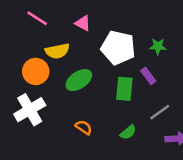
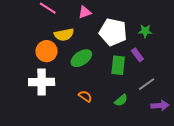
pink triangle: (83, 23) -> (85, 12), turned -48
white cross: (30, 110) -> (42, 82), turned 30

